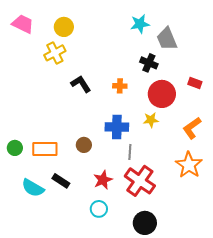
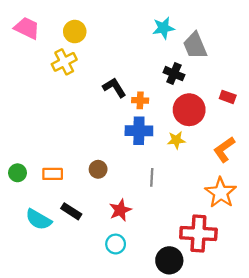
black L-shape: (81, 84) -> (114, 88), moved
blue cross: (117, 127) -> (139, 131), moved
orange rectangle: (45, 149) -> (53, 174), size x0.7
red cross: (140, 181) -> (198, 233), moved, turned -32

